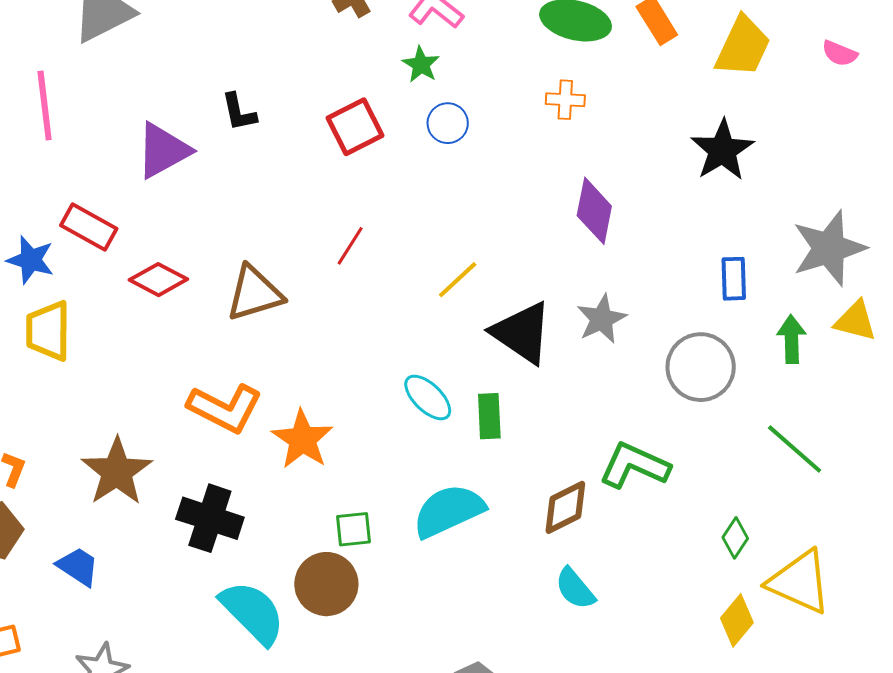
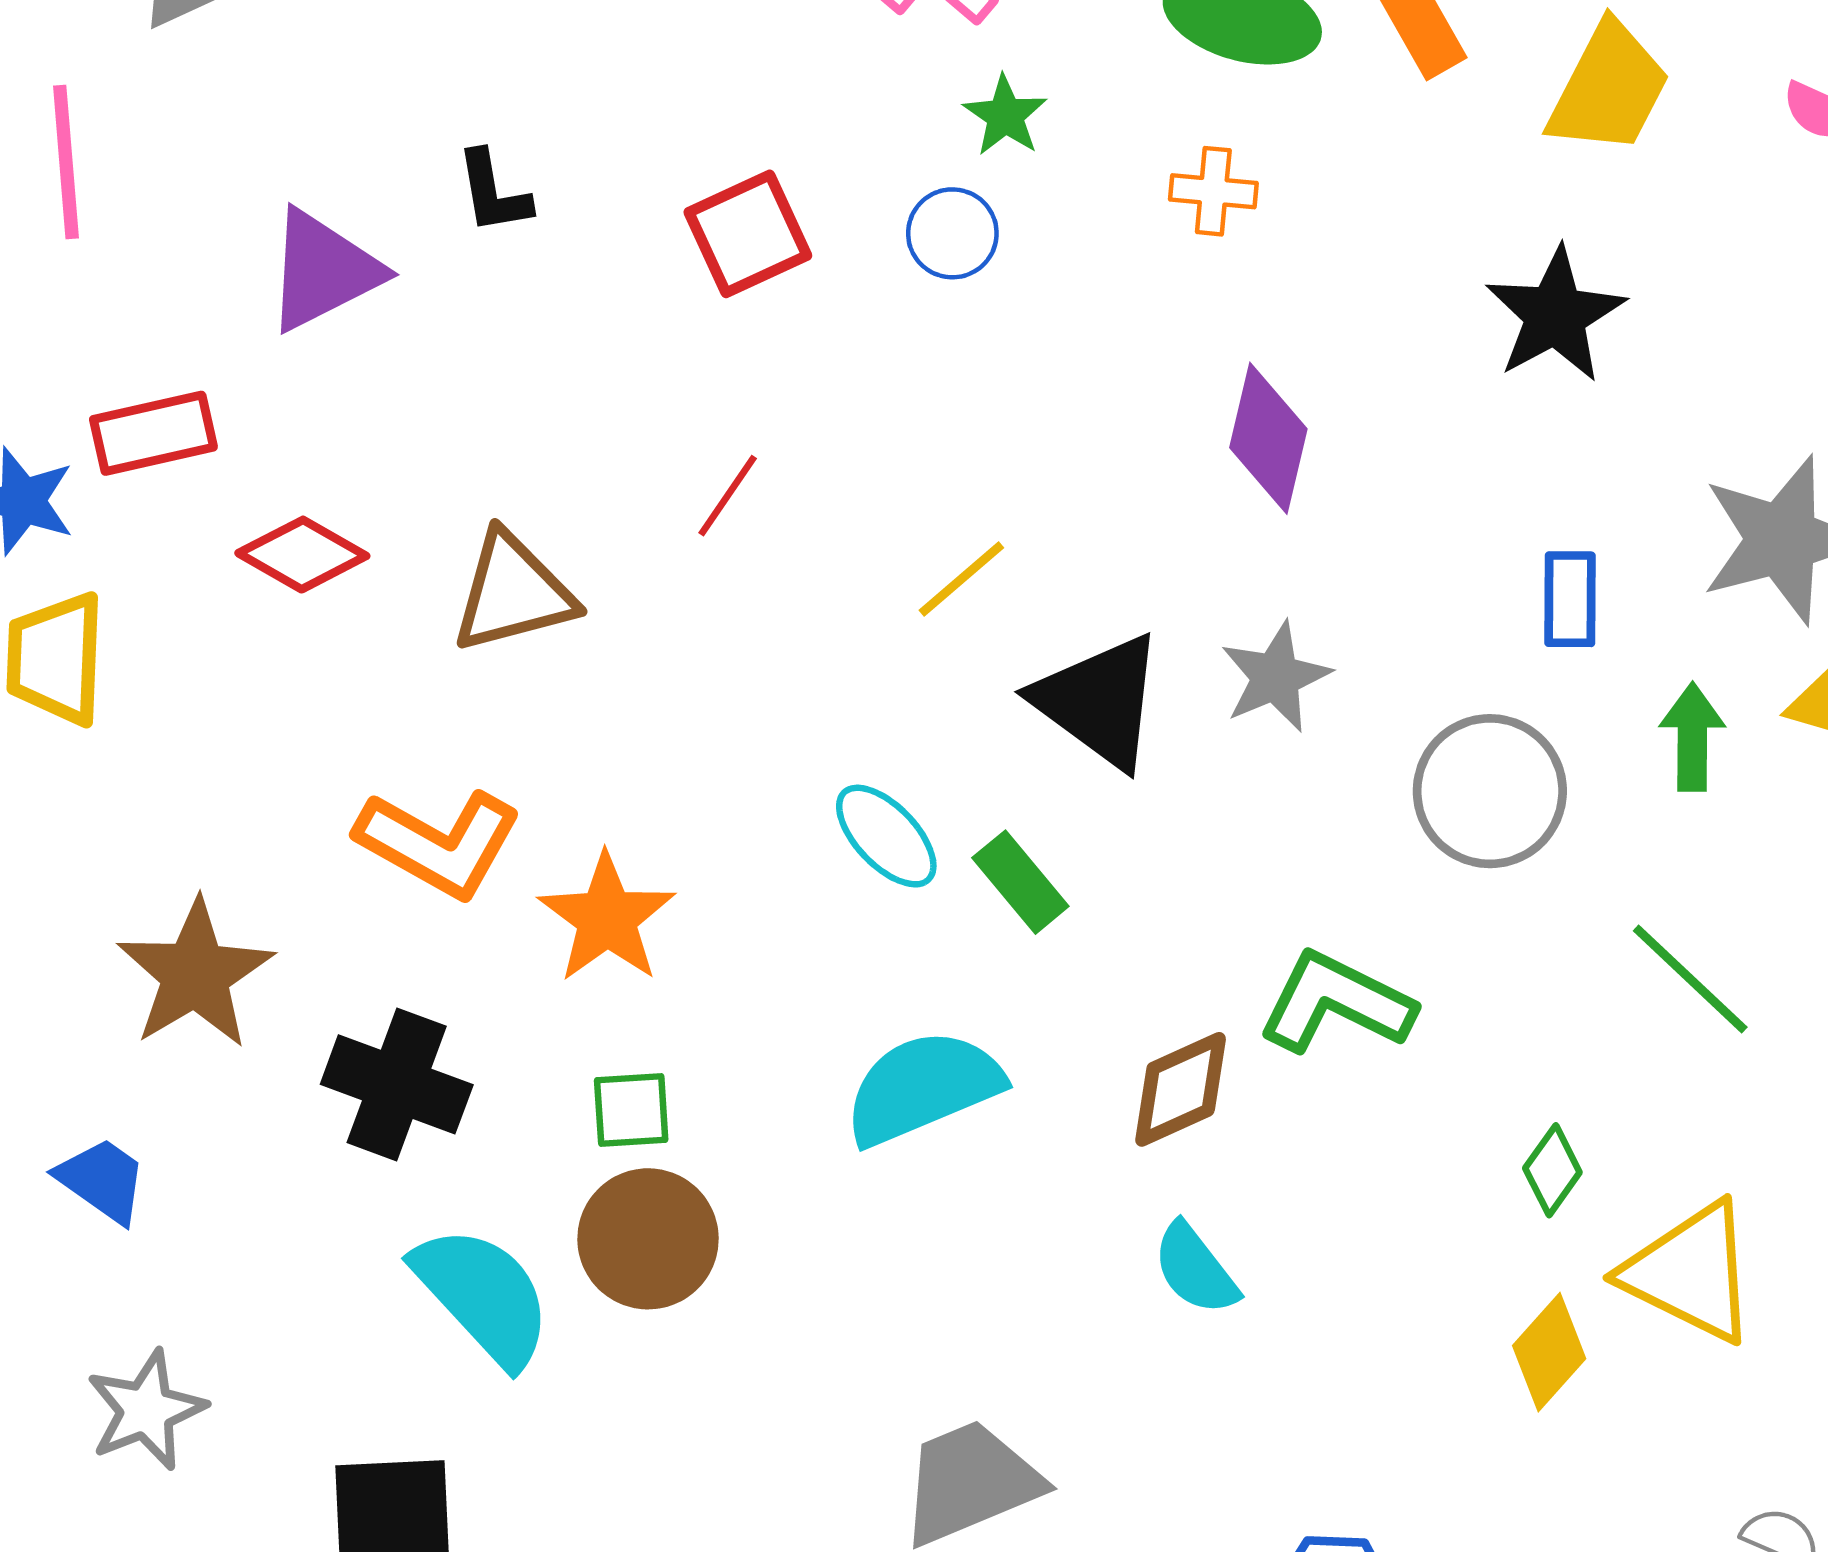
green star: (421, 64) -> (1005, 116), moved
red rectangle: (89, 227) -> (153, 433), turned -44
green rectangle: (489, 416) -> (1020, 882), turned -39
green square: (353, 529) -> (631, 1110), moved

